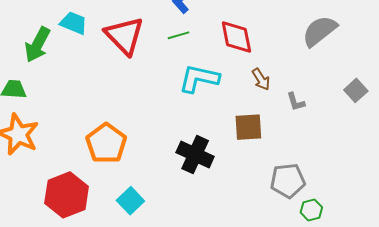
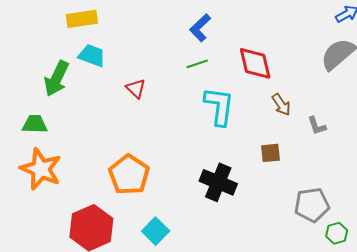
red triangle: (124, 36) -> (136, 88), moved, size x0.5
cyan L-shape: (199, 79) -> (219, 106), turned 87
brown square: (248, 127) -> (270, 153), size x0.7

